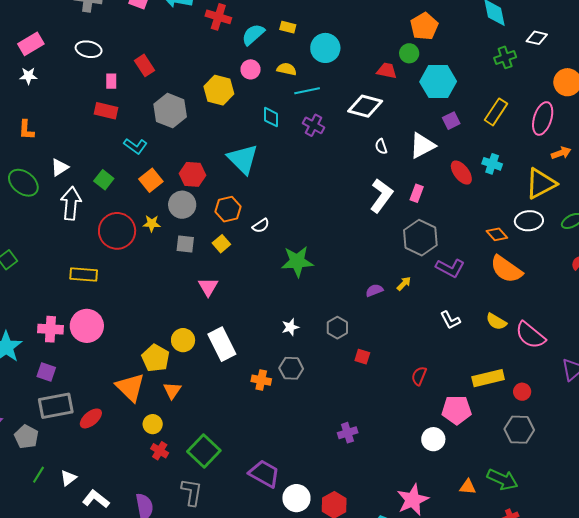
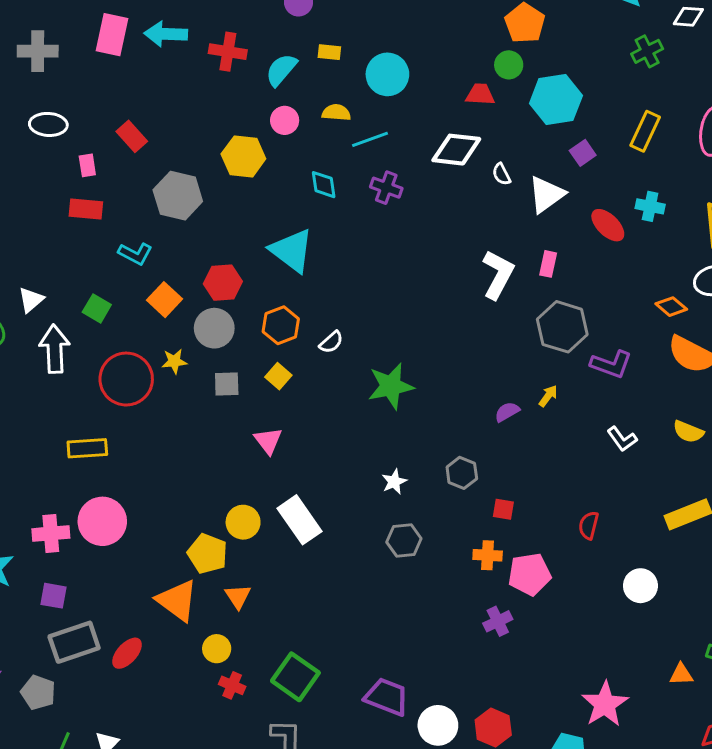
white semicircle: (381, 146) -> (501, 174), moved
orange cross: (261, 380) -> (488, 555), moved
pink pentagon: (457, 410) -> (529, 574), moved
white circle: (433, 439) -> (640, 586), moved

